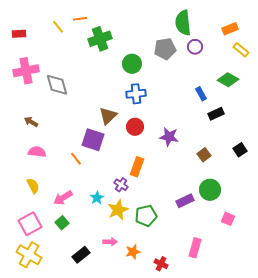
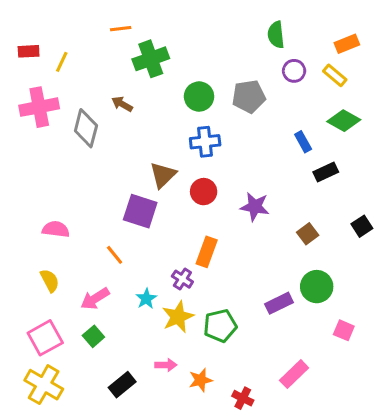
green semicircle: (183, 23) -> (276, 35), size x0.7
yellow line: (58, 27) -> (62, 62), moved, turned 64
gray pentagon: (165, 49) -> (249, 97), moved
yellow rectangle: (241, 50) -> (335, 75), moved
gray diamond: (57, 85) -> (86, 128), turned 30
brown arrow: (31, 122) -> (122, 104), moved
orange line: (76, 159) -> (115, 255), moved
pink rectangle: (195, 248) -> (294, 374), turned 30

